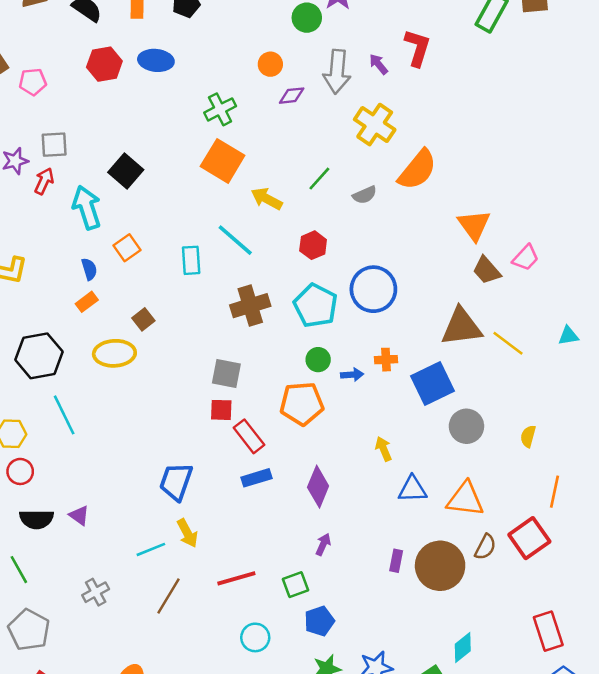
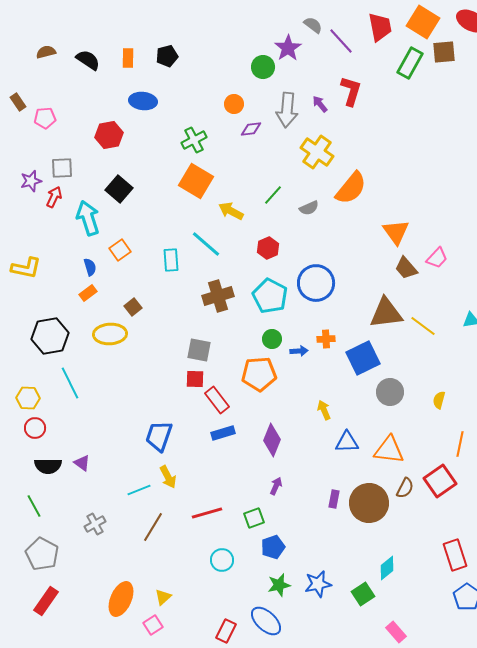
red hexagon: (104, 64) -> (109, 135), moved

